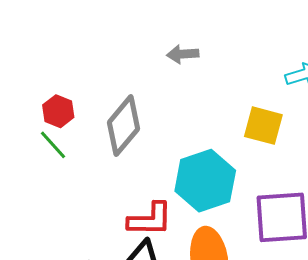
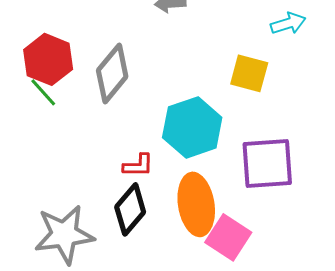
red hexagon: (58, 111) -> (48, 59), size x1.6
red L-shape: (150, 219) -> (138, 165), size x0.7

